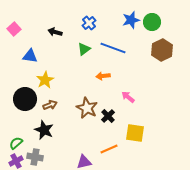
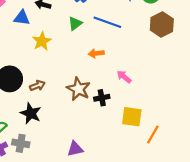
blue triangle: (30, 56) -> (22, 18), moved
yellow star: (45, 80) -> (42, 41), moved
black cross: (108, 116) -> (102, 98), turned 32
orange line: (109, 149) -> (153, 134), moved, turned -36

